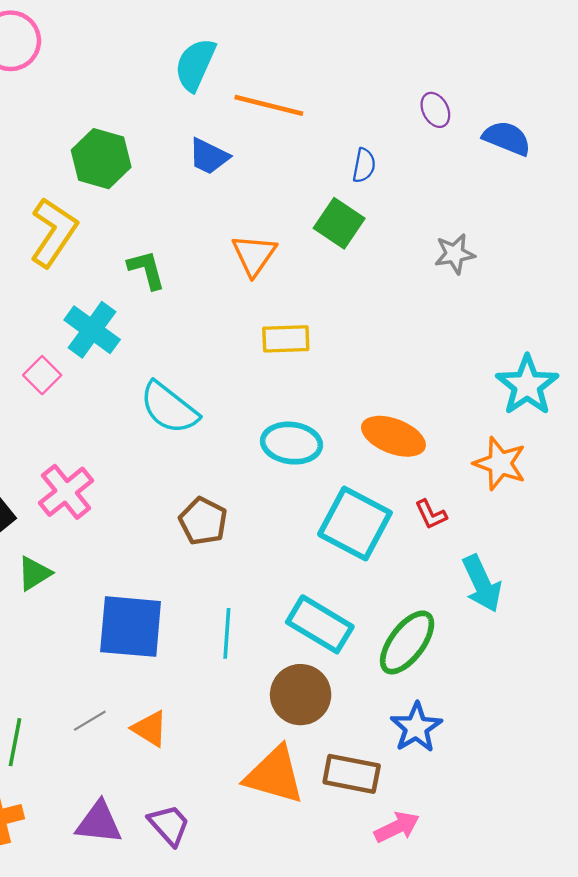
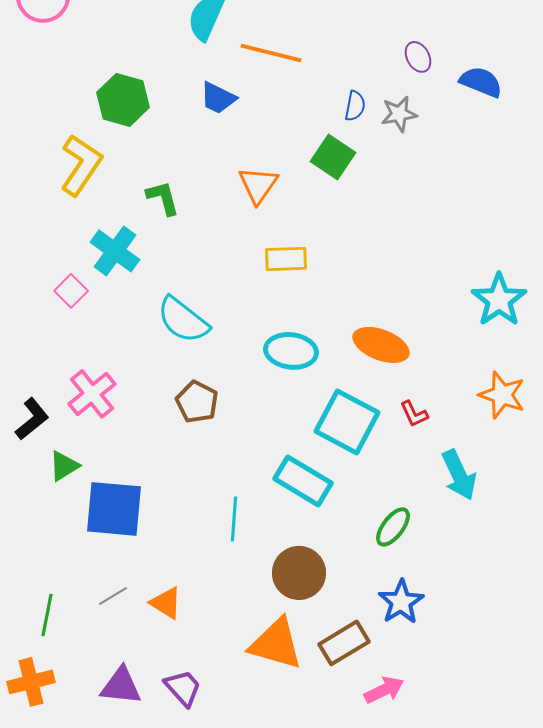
gray star: (455, 254) -> (399, 114), moved
orange star: (500, 463) -> (502, 395), moved
brown pentagon: (203, 521) -> (197, 402), moved
cyan rectangle: (320, 624) -> (303, 481), moved
blue square: (131, 627) -> (114, 509), moved
green ellipse: (407, 642) -> (393, 527), size x0.7
brown rectangle: (352, 774) -> (344, 643), turned -42

